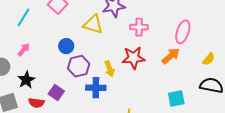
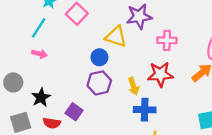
blue circle: (66, 46) -> (99, 57), moved
pink arrow: (24, 50) -> (39, 54), moved, turned 64
blue cross: (96, 88) -> (145, 110), moved

